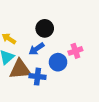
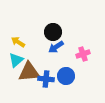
blue arrow: (36, 49) -> (56, 47), moved
blue circle: (58, 62) -> (66, 76), moved

